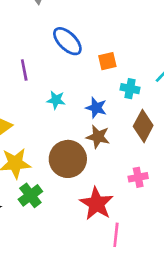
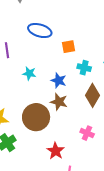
blue ellipse: (67, 41) -> (40, 31), turned -30
pink cross: (138, 177) -> (87, 133), turned 32
red star: (97, 204) -> (56, 151), size x0.7

